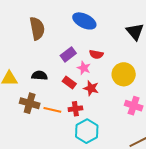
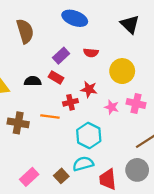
pink star: (84, 68) -> (112, 107), moved
red rectangle: (69, 83) -> (56, 77), moved
brown cross: (30, 103) -> (18, 123), moved
red cross: (75, 109) -> (70, 102), moved

